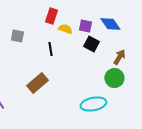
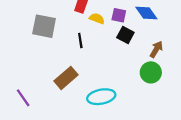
gray square: (17, 36) -> (44, 26), size x1.6
cyan ellipse: (93, 104) -> (101, 97), moved

